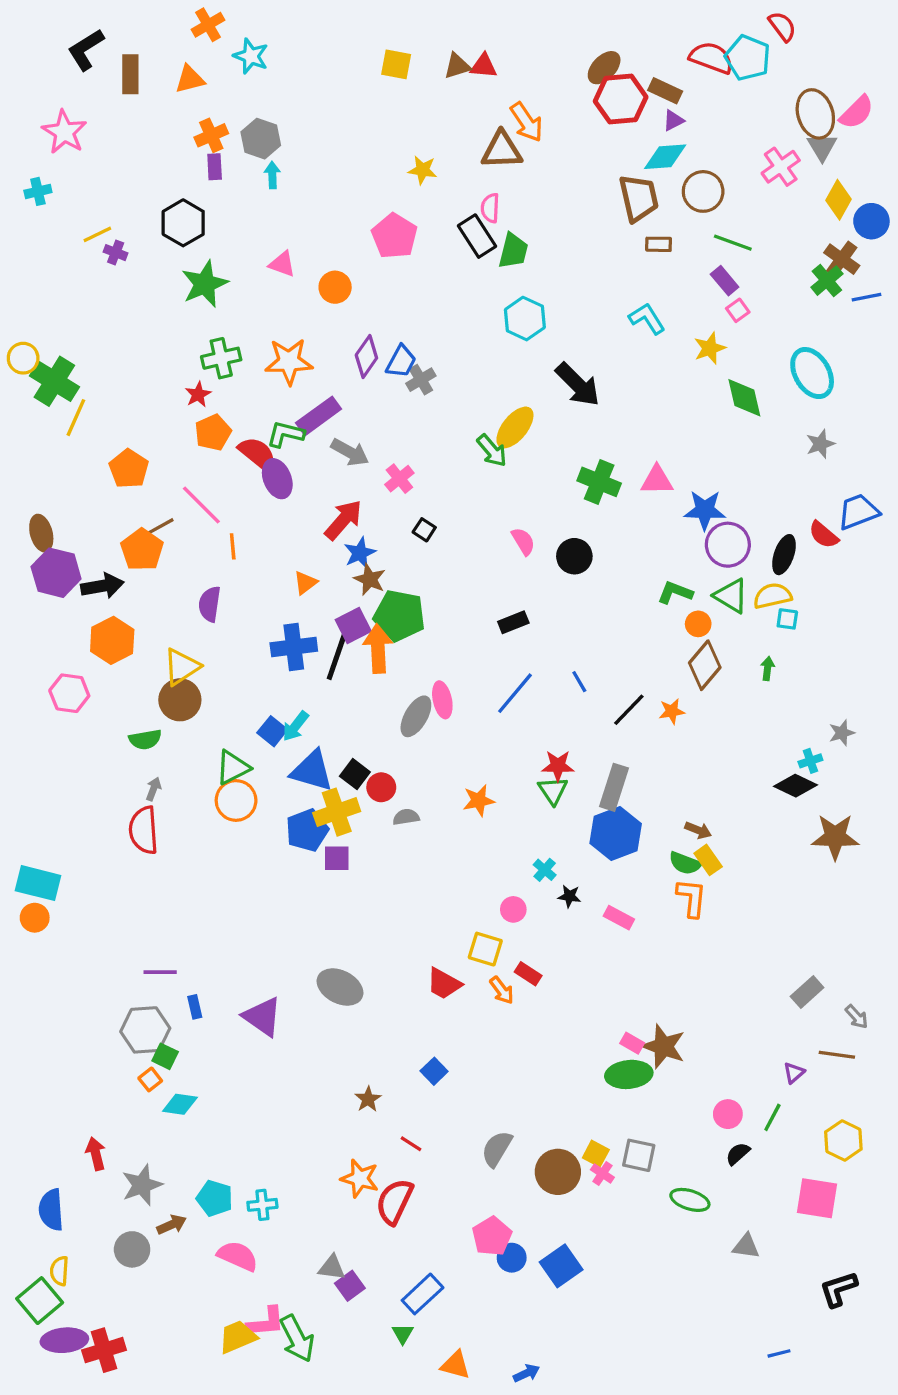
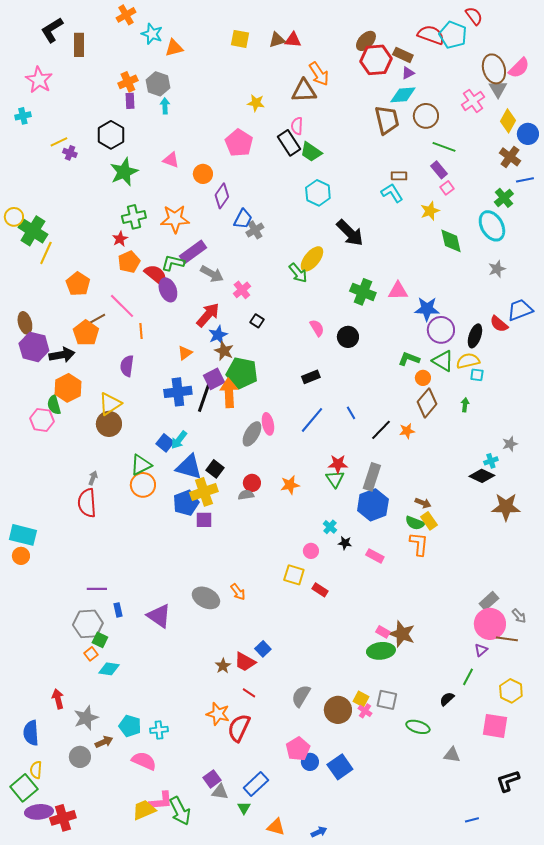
orange triangle: (190, 79) -> (174, 48), moved
brown rectangle: (659, 244) -> (399, 176), moved
green trapezoid: (513, 251) -> (311, 152), turned 110
green cross: (827, 281) -> (504, 198), moved
purple diamond: (366, 357) -> (222, 196), moved
green semicircle: (145, 739) -> (54, 405), moved, turned 84
red circle: (381, 787) -> (252, 483), moved
red trapezoid: (444, 984) -> (245, 662), moved
orange arrow: (502, 990) -> (238, 592), moved
pink circle: (728, 1114) -> (490, 624), moved, size x1.8
gray triangle: (332, 1268) -> (220, 792), moved

